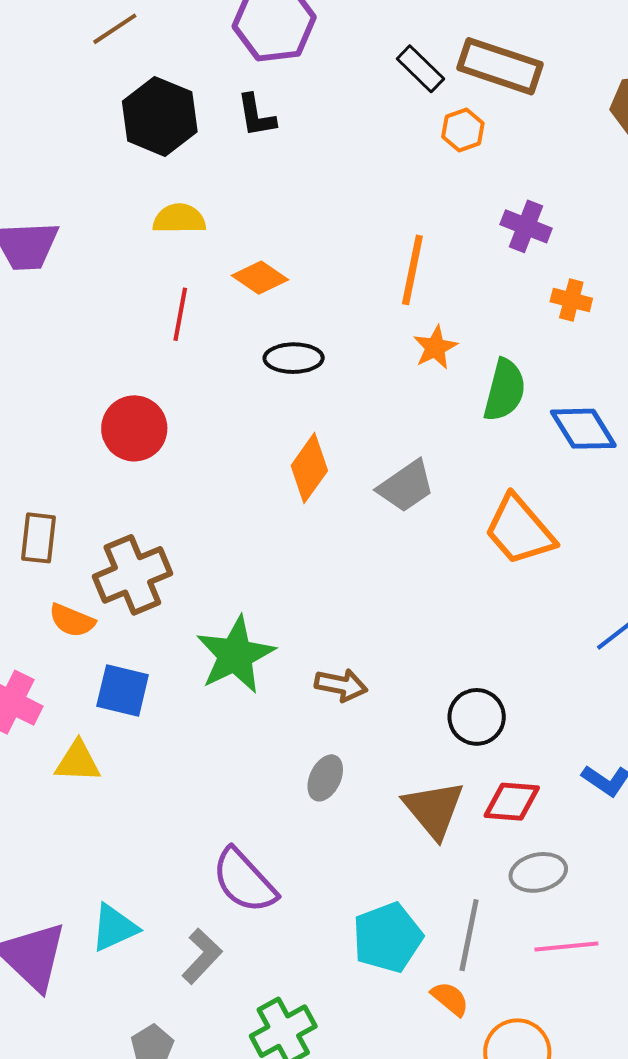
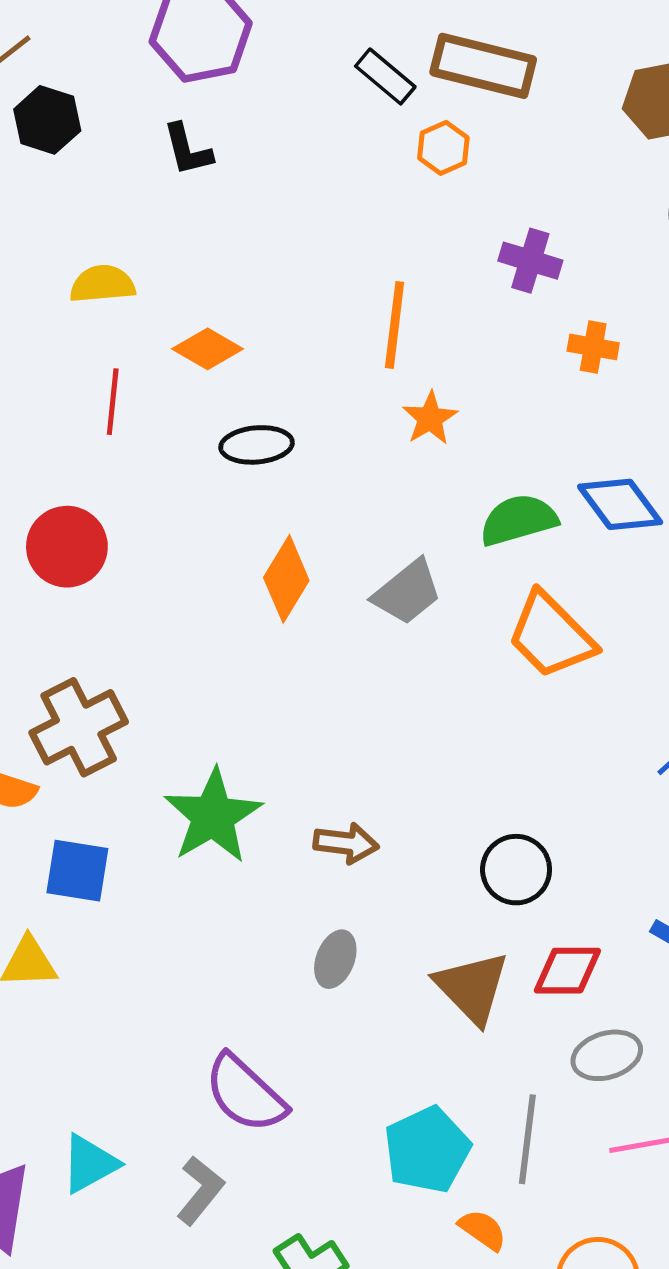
black hexagon: (160, 116) -> (47, 120), moved, size x0.7
green semicircle: (505, 390) -> (518, 520), moved, turned -116
orange semicircle: (450, 999) -> (483, 1230), moved

